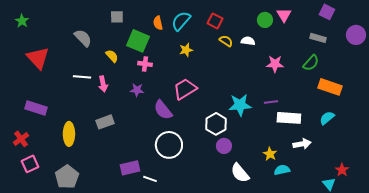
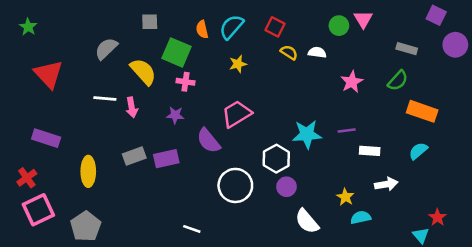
purple square: (327, 12) -> (436, 15), moved
gray semicircle: (83, 38) -> (106, 49), turned -90
yellow semicircle: (112, 56) -> (143, 72), size x1.6
pink star: (275, 64) -> (352, 82), turned -30
white rectangle: (289, 118) -> (370, 151), size x0.7
white circle: (169, 145) -> (235, 185), moved
pink square: (30, 164) -> (38, 210), size x1.4
purple rectangle: (130, 168) -> (166, 159), moved

